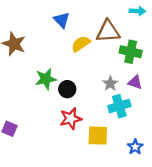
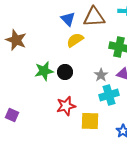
blue triangle: (62, 20) -> (68, 19), moved
brown triangle: (108, 31) -> (94, 17), moved
black circle: (67, 89) -> (65, 72), moved

